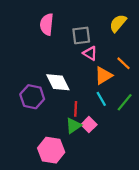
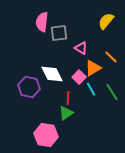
gray square: (81, 35) -> (59, 33), moved
green line: (125, 102) -> (112, 92), turned -72
pink square: (89, 125) -> (79, 77), moved

